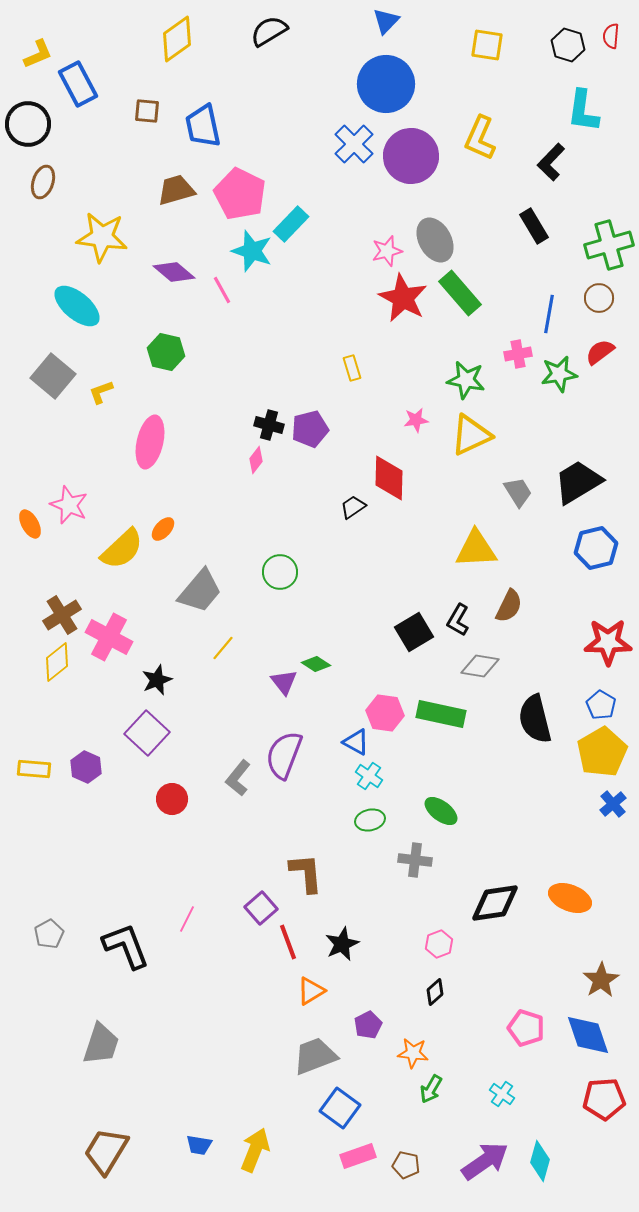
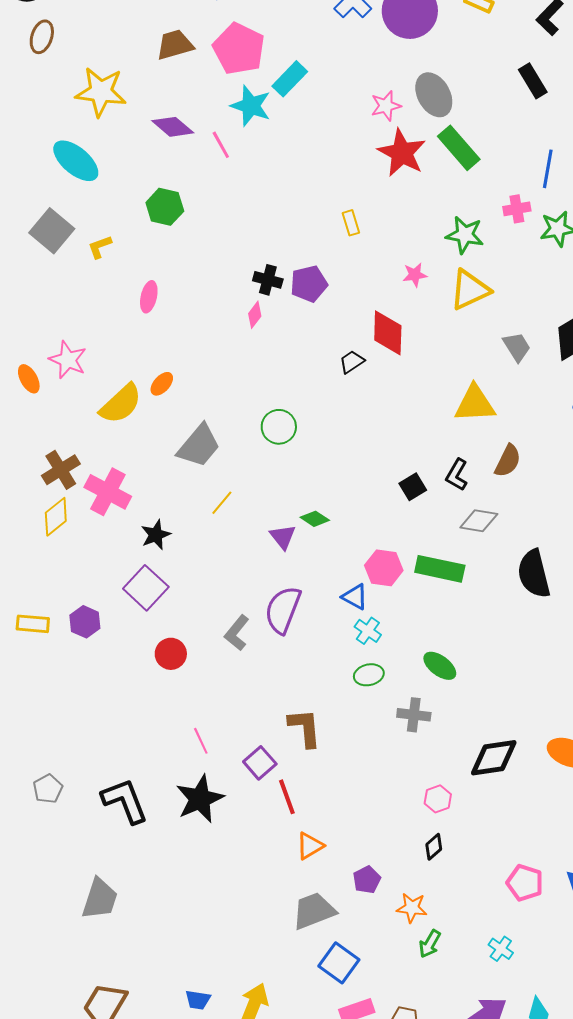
pink ellipse: (150, 442) -> (149, 297), size x0.6
black square: (414, 632) -> (413, 487), size x0.7
pink line: (187, 919) -> (201, 741), moved, turned -52
black star: (342, 944) -> (200, 799), moved, size x1.4

